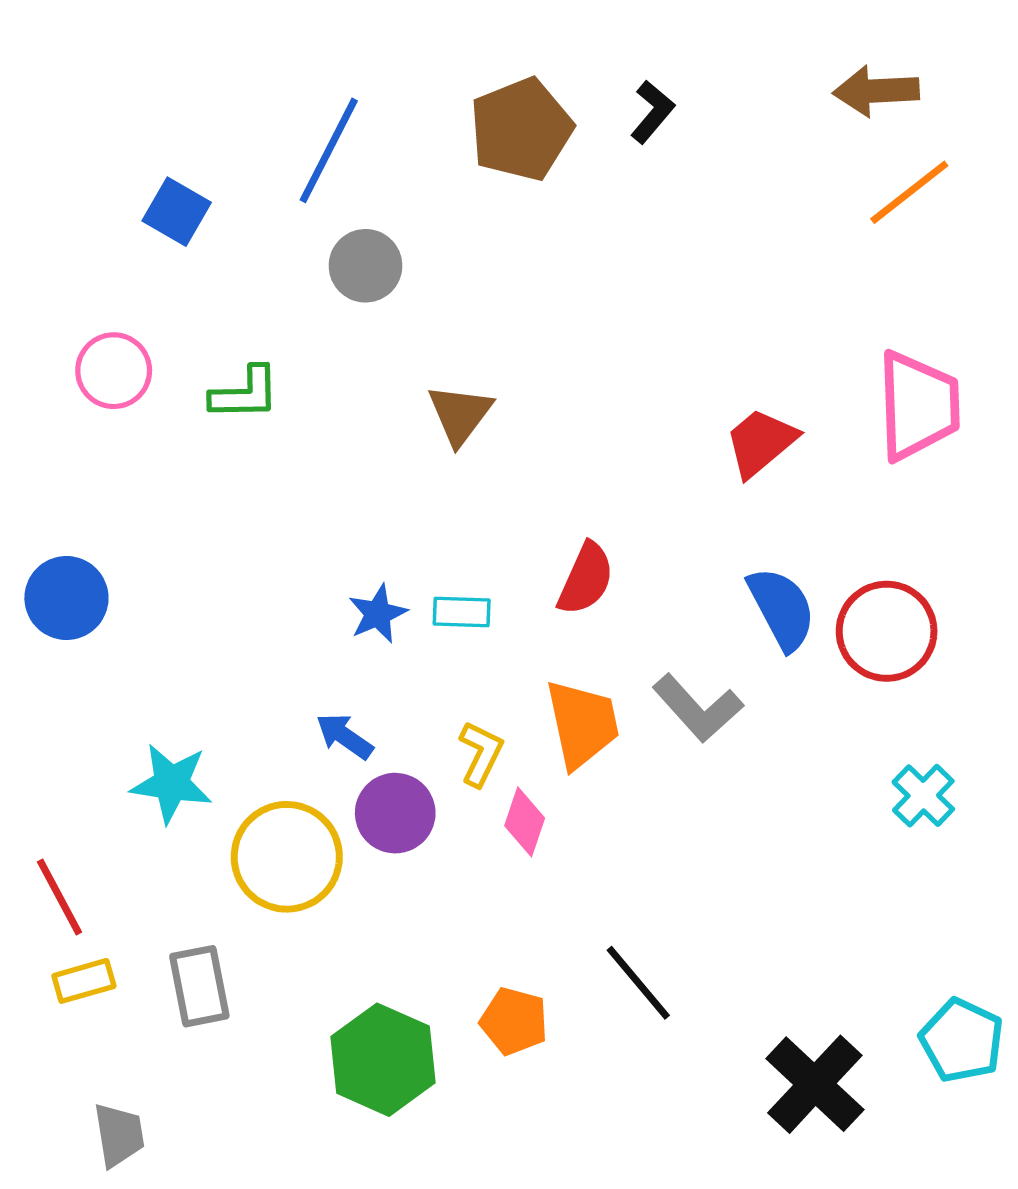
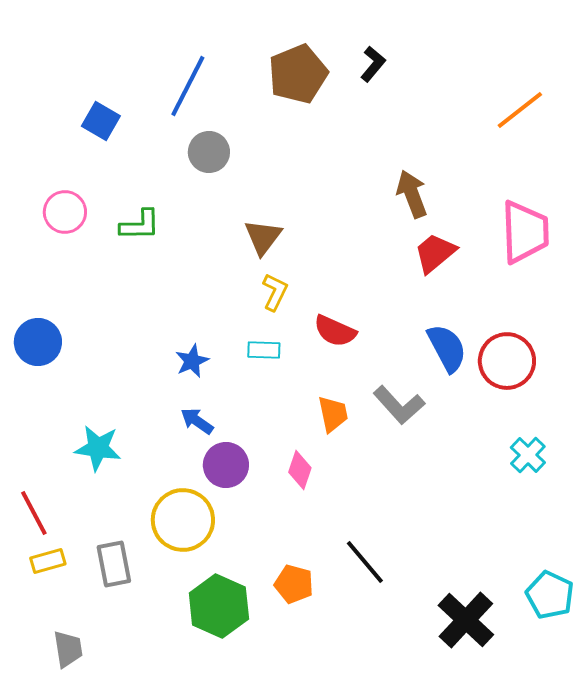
brown arrow: (876, 91) -> (412, 194), moved, turned 72
red semicircle: (586, 579) -> (335, 331), turned 90
blue star: (378, 614) -> (192, 361), moved
orange trapezoid: (582, 724) -> (333, 414), size x0.7
yellow L-shape: (481, 754) -> (275, 292), moved
yellow circle: (287, 857) -> (183, 520), moved

